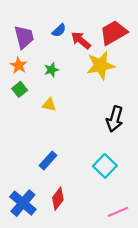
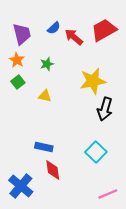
yellow star: (101, 65) -> (93, 81), moved
blue rectangle: (48, 160) -> (44, 147), turned 60
red diamond: (58, 199) -> (53, 170), moved, turned -45

